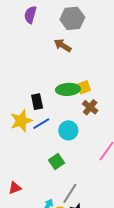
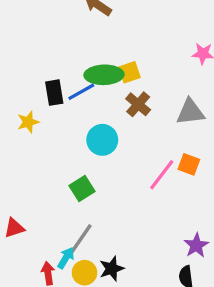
yellow star: (21, 121) -> (28, 122), size x0.6
blue line: (41, 124) -> (81, 92), moved
gray line: (70, 193) -> (81, 239), moved

